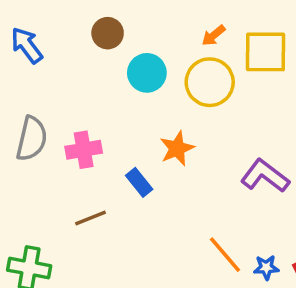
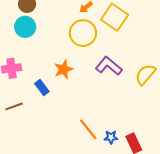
yellow square: (266, 52) -> (115, 17), turned 32
cyan circle: (147, 73) -> (25, 27), moved
purple L-shape: (265, 176) -> (109, 66), moved

